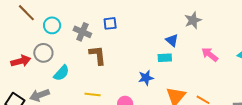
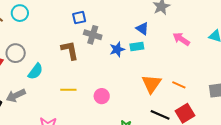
cyan circle: (52, 25) -> (20, 13), moved
gray cross: (82, 32) -> (93, 35), moved
blue star: (146, 78) -> (117, 49), moved

